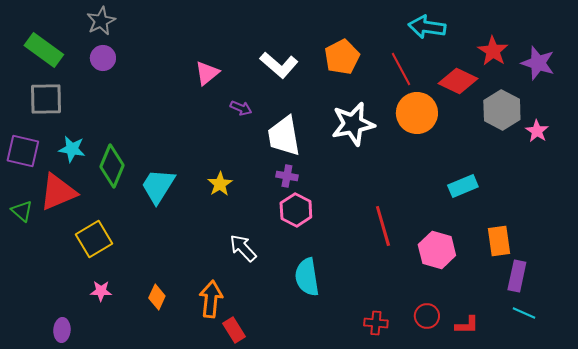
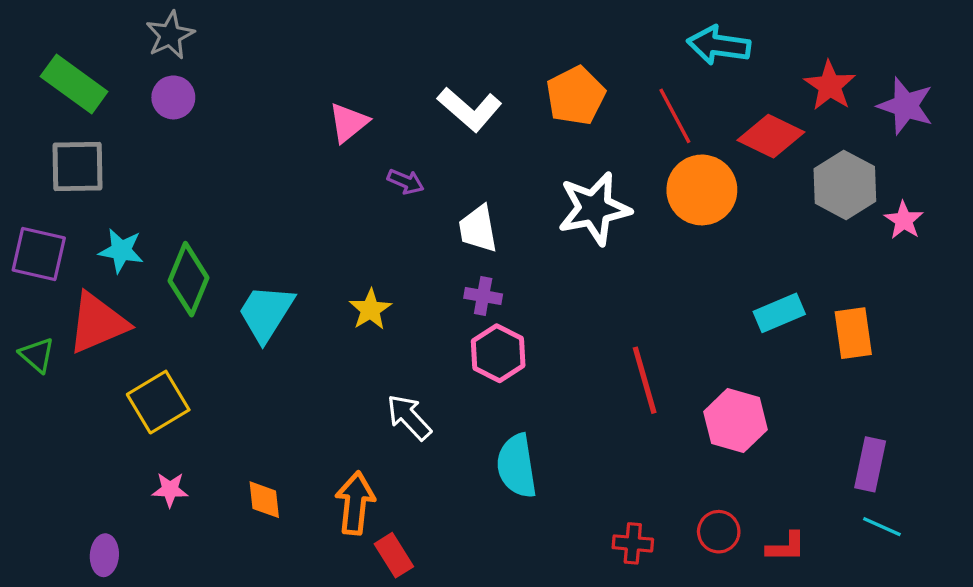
white trapezoid: (284, 136) -> (478, 229), size x0.7
orange rectangle: (499, 241) -> (853, 333), moved
orange diamond: (157, 297) -> (264, 500), turned -30

